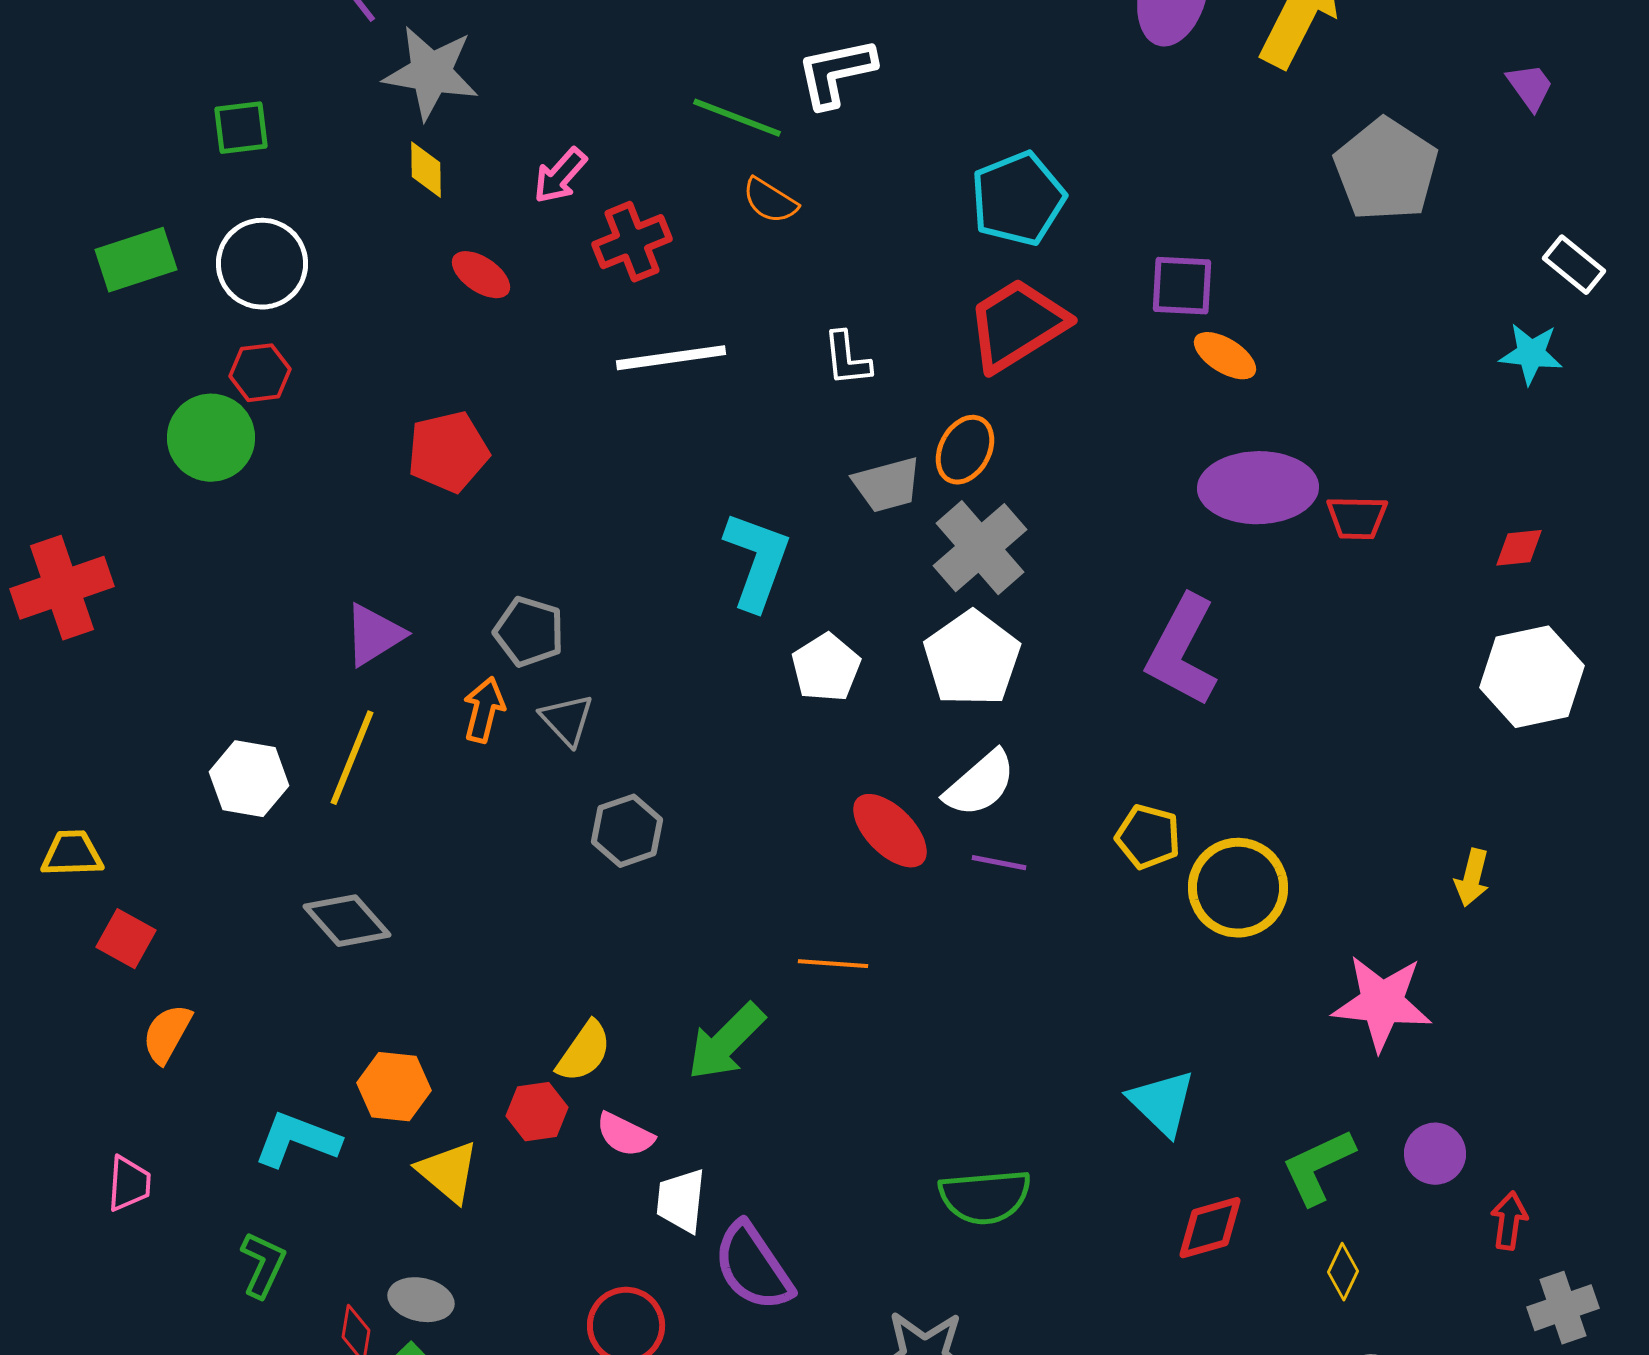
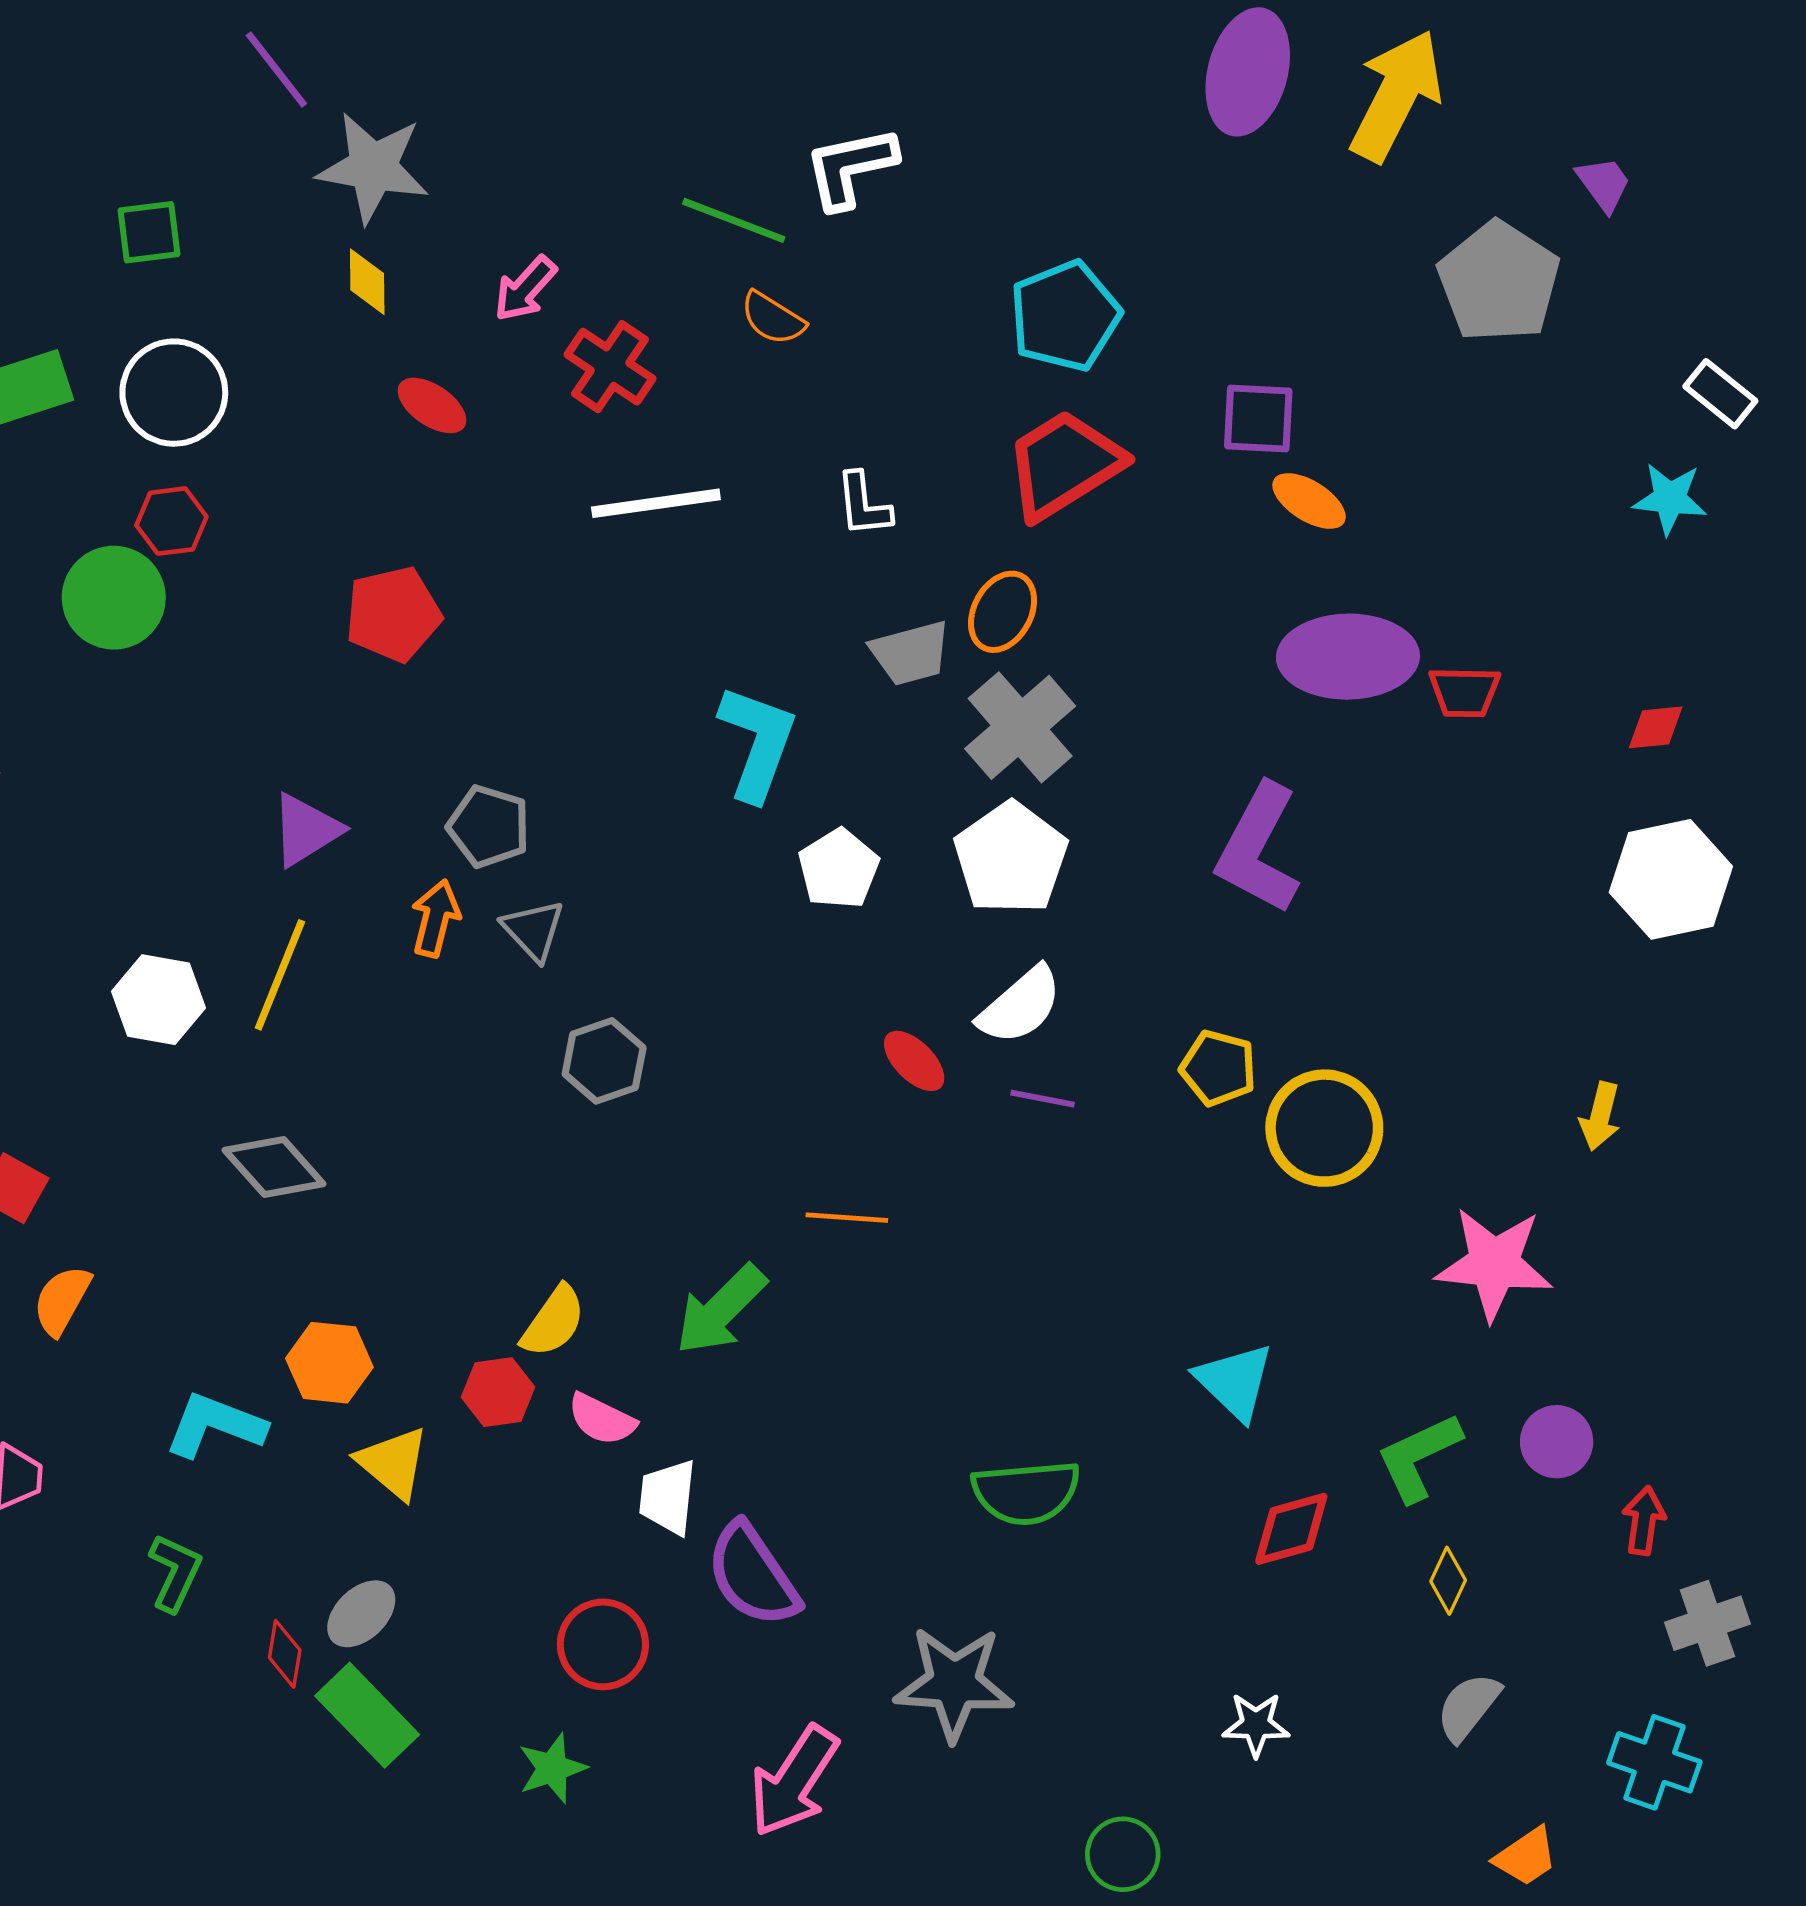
purple trapezoid: (1530, 87) -> (1604, 184), moved
red cross: (632, 242) -> (610, 367), turned -34
red ellipse: (890, 831) -> (914, 1061), size x0.7
gray ellipse: (421, 1300) -> (361, 1614), turned -56

